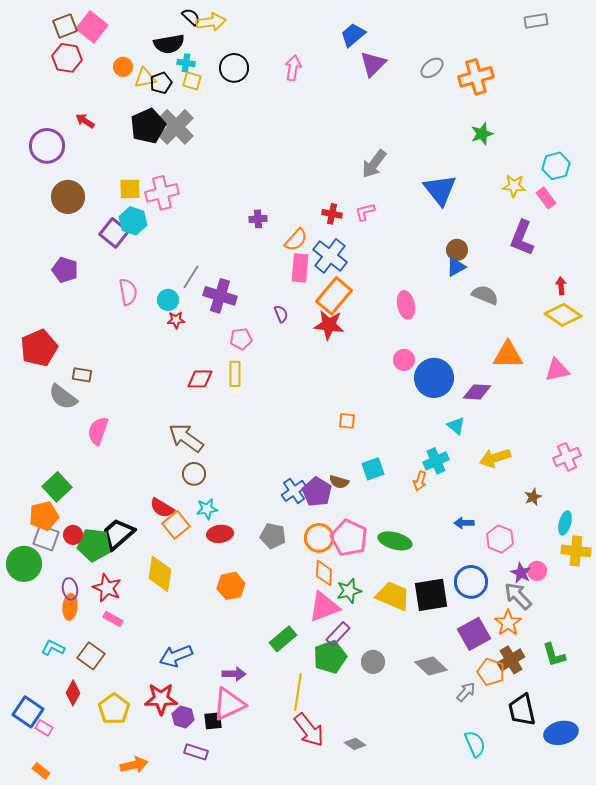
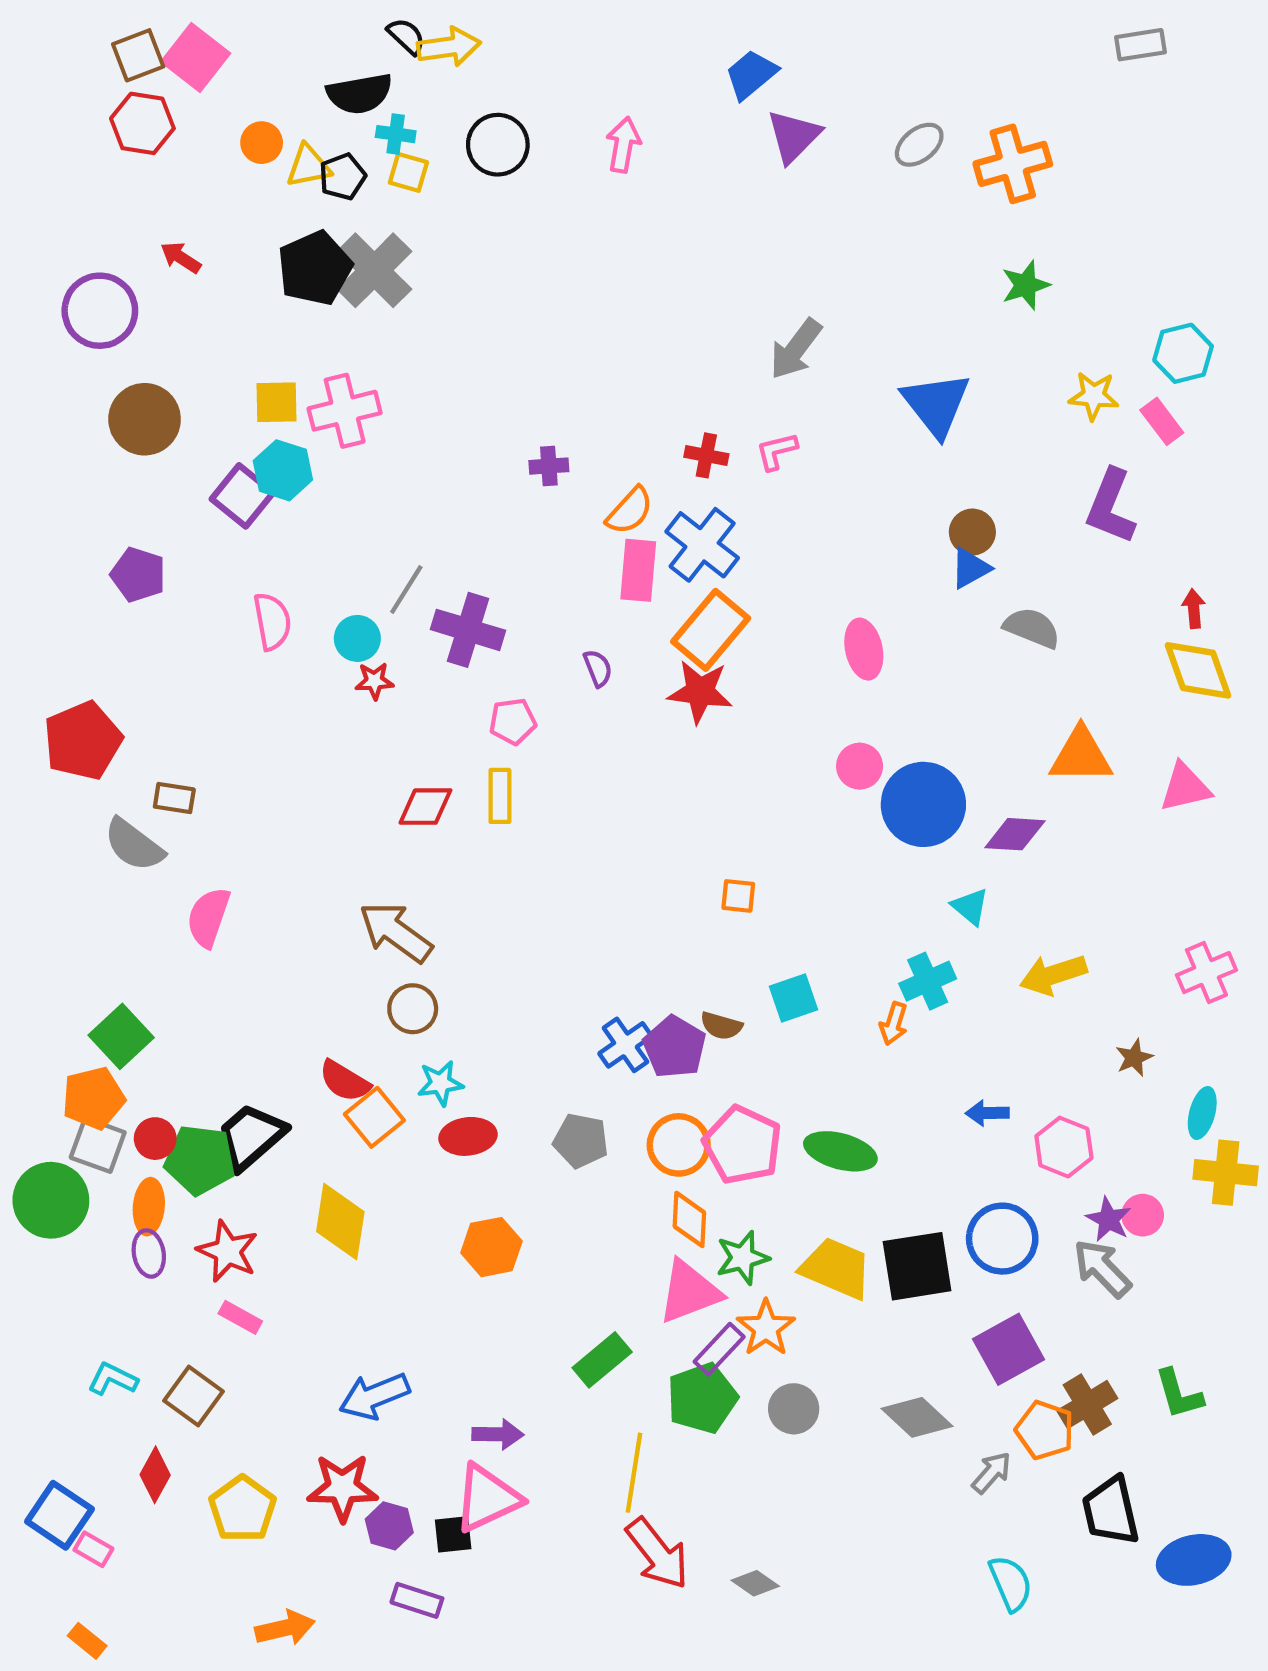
yellow diamond: (563, 315) -> (1198, 670), turned 36
orange ellipse: (70, 607) -> (149, 1207), moved
orange star: (508, 623) -> (766, 1328), moved

